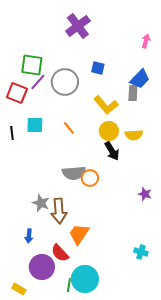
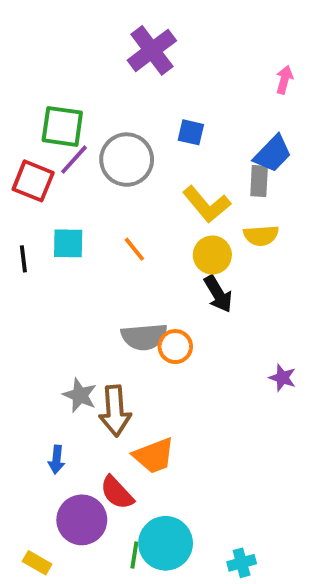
yellow semicircle: (134, 135) -> (261, 236), moved
orange trapezoid: (79, 234) -> (154, 456), turned -145
cyan cross: (141, 252) -> (242, 563), moved, turned -32

